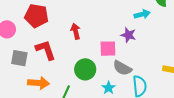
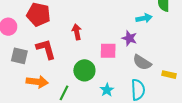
gray semicircle: (122, 68) -> (142, 62), moved

